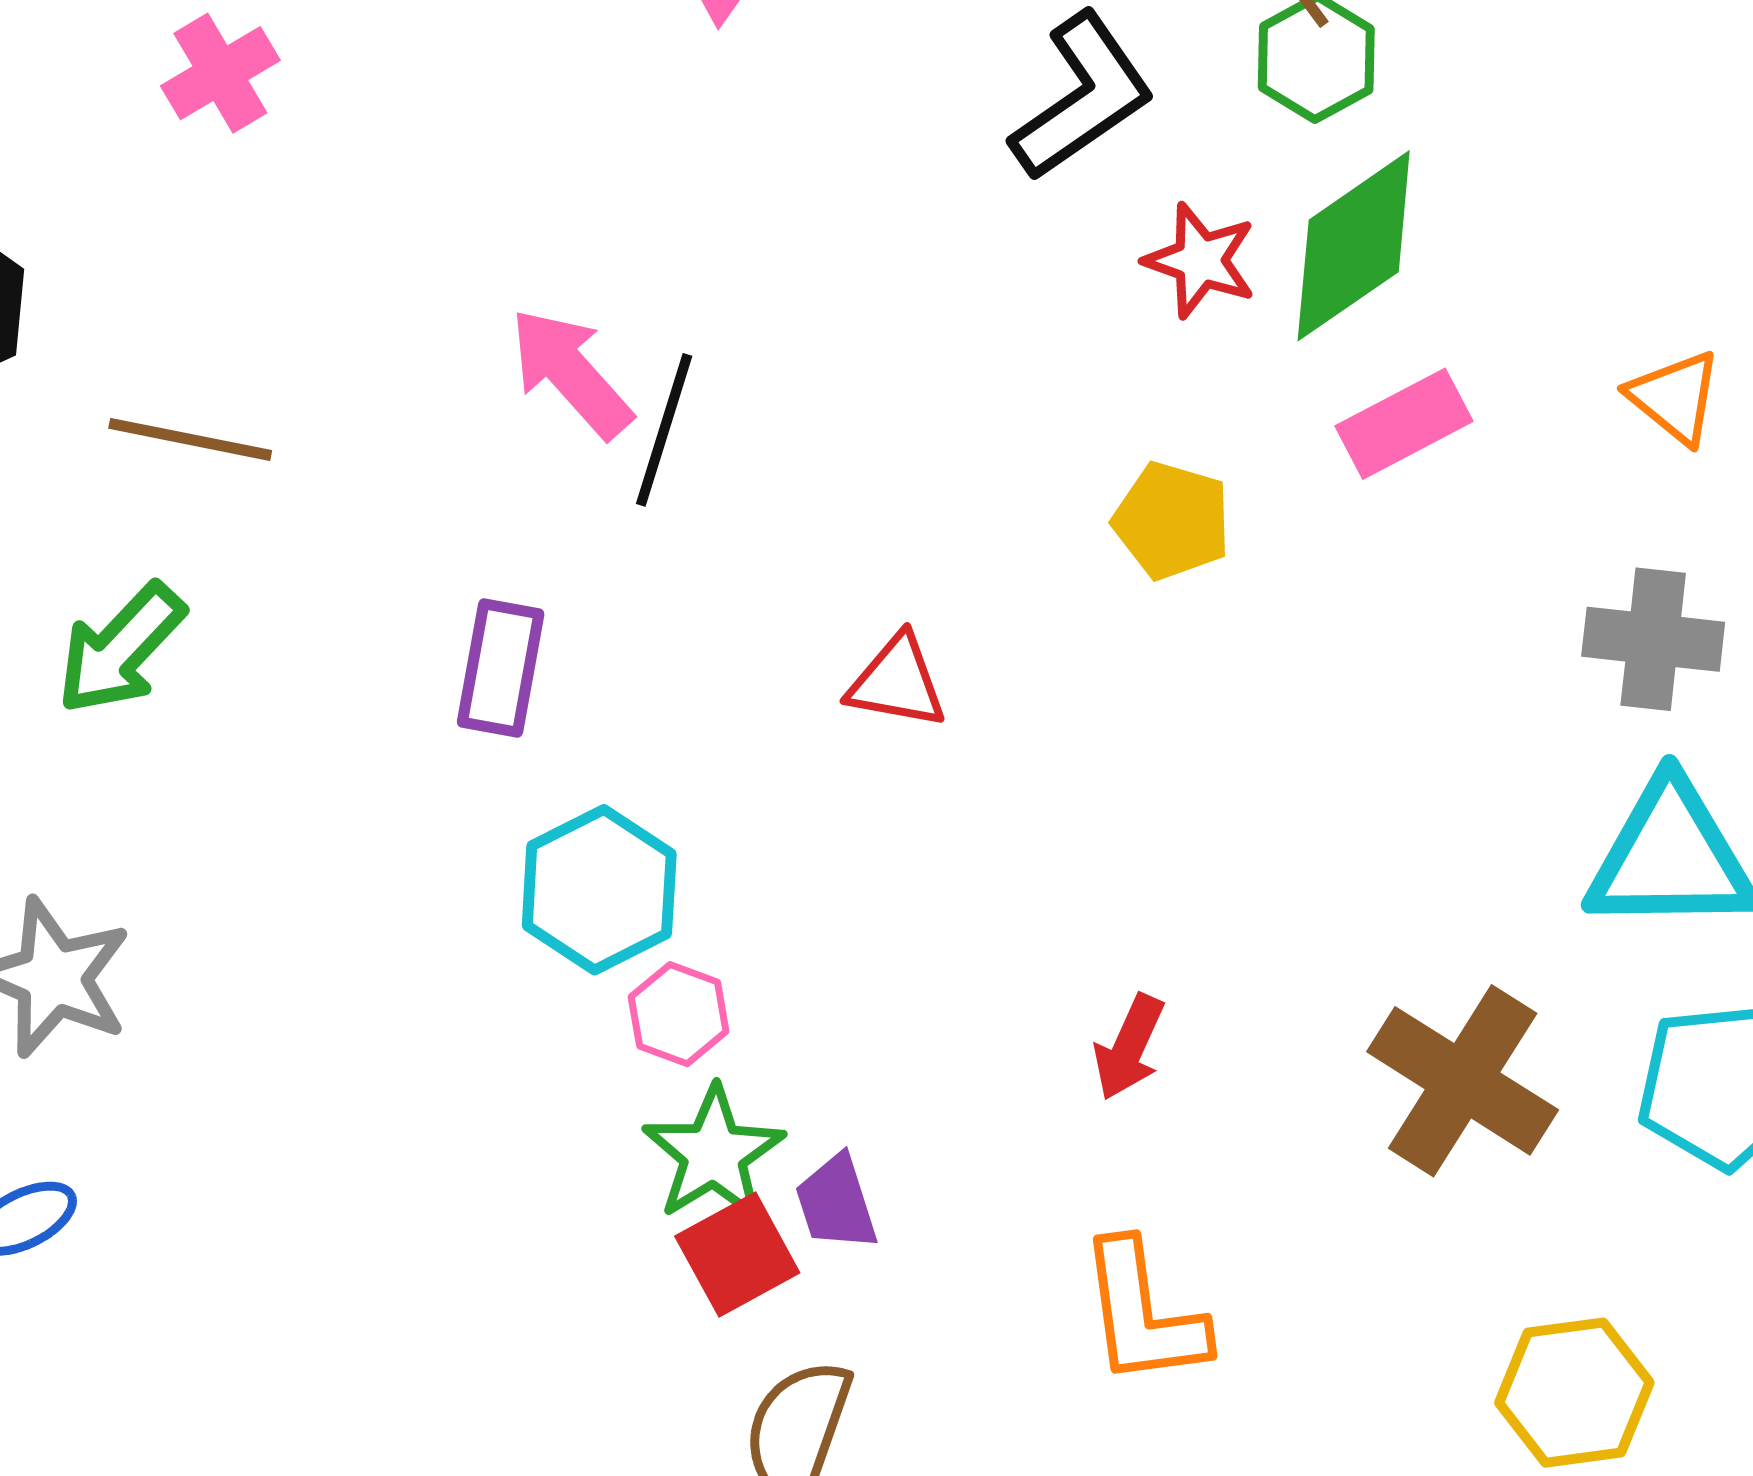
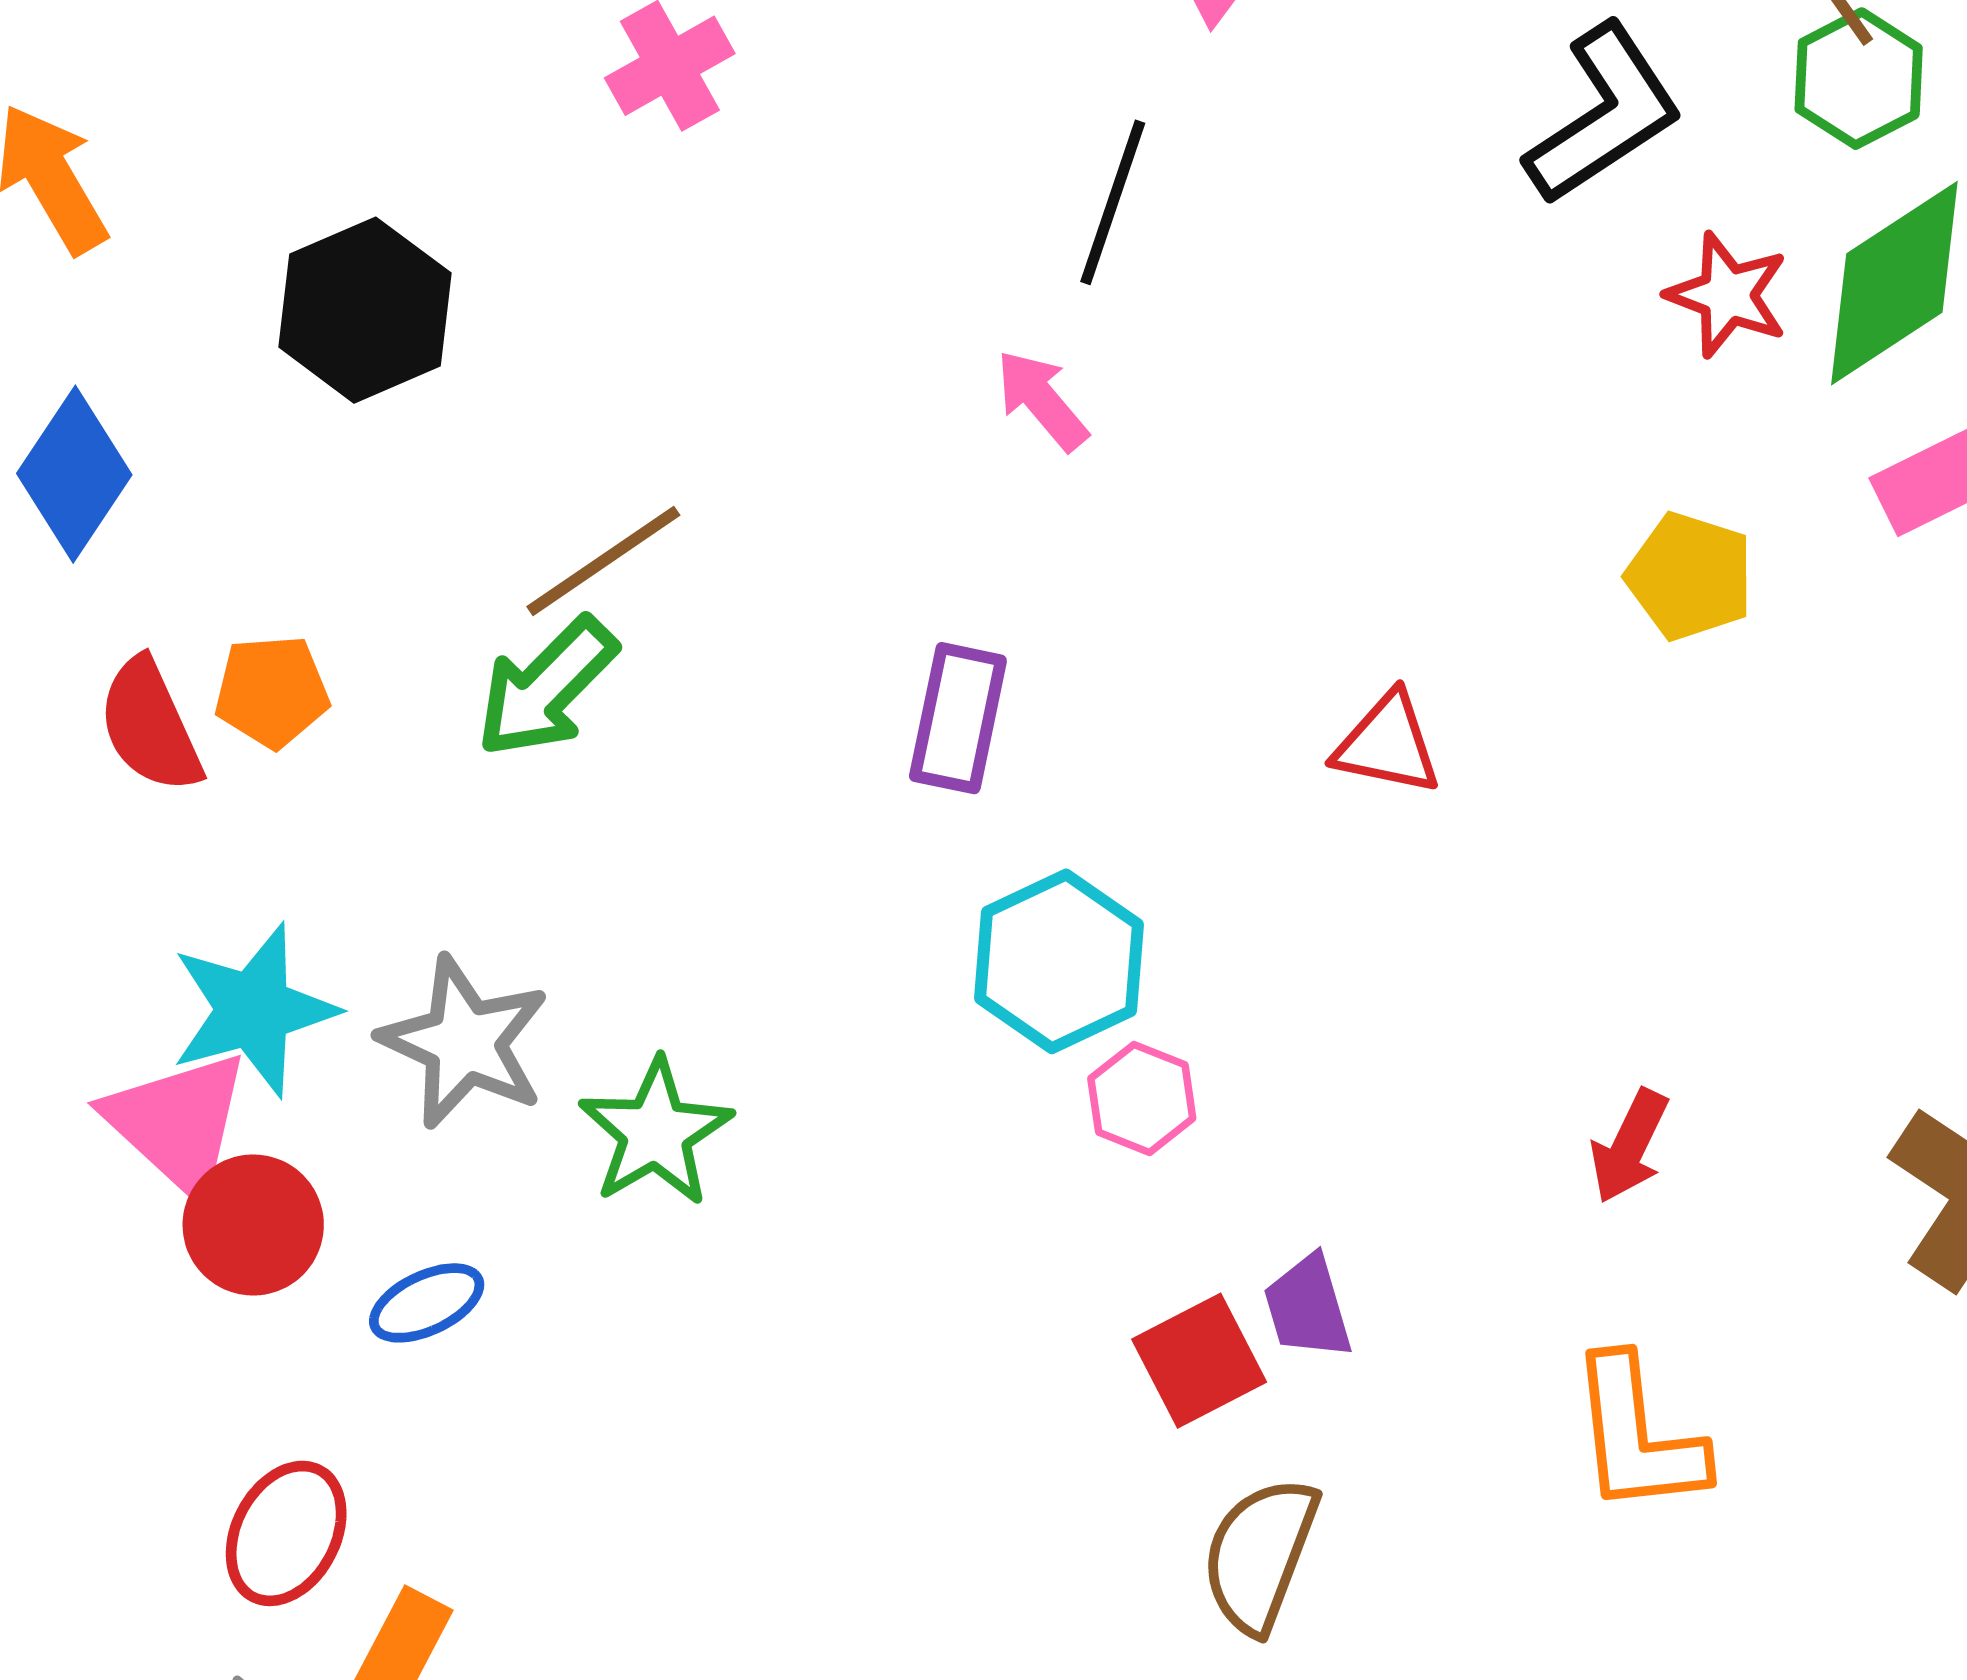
pink arrow: (571, 373) -> (1042, 400), size x0.7
black line: (664, 430) -> (1113, 202), moved
brown line: (190, 439) -> (603, 561), moved, turned -47
green star: (714, 1154) -> (656, 1133), moved

